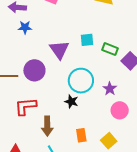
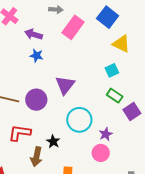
cyan square: (87, 40) -> (112, 70), moved, turned -32
black star: (71, 101) -> (53, 142), moved
pink circle: (120, 110) -> (101, 153), moved

